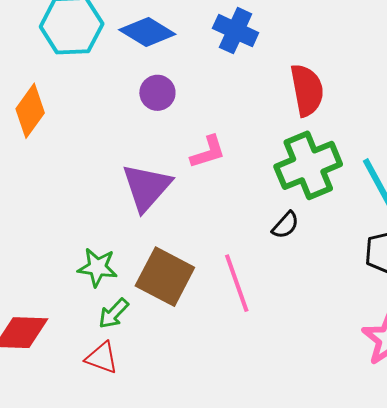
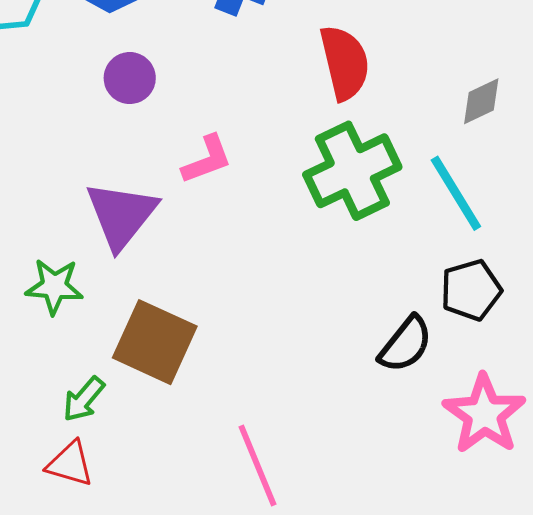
black semicircle: (285, 225) -> (406, 344), moved, size x1.4
green star: (97, 267) -> (54, 286), moved
pink line: (237, 283) -> (258, 466), moved

